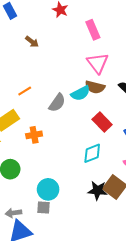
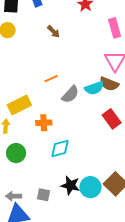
orange line: (25, 91) -> (51, 79), moved
cyan diamond: (92, 153) -> (60, 149), moved
cyan circle: (48, 189) -> (90, 187), moved
black star: (98, 190) -> (70, 185), moved

